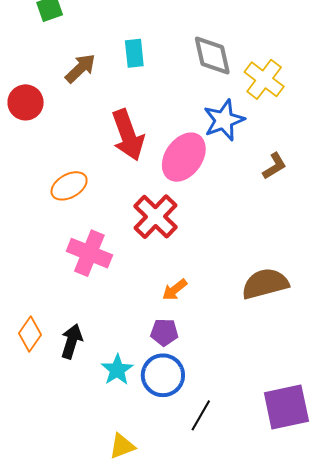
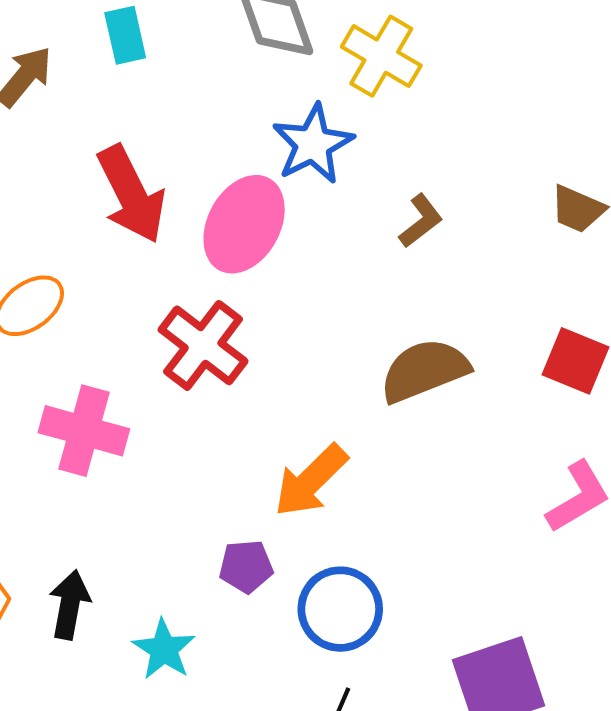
brown semicircle: (265, 284) -> (424, 370), moved
orange arrow: (175, 290) -> (311, 481), moved, size x1.6
blue circle: (163, 375) -> (340, 609), moved

